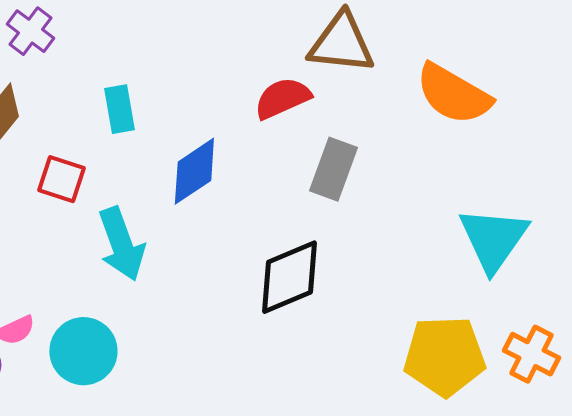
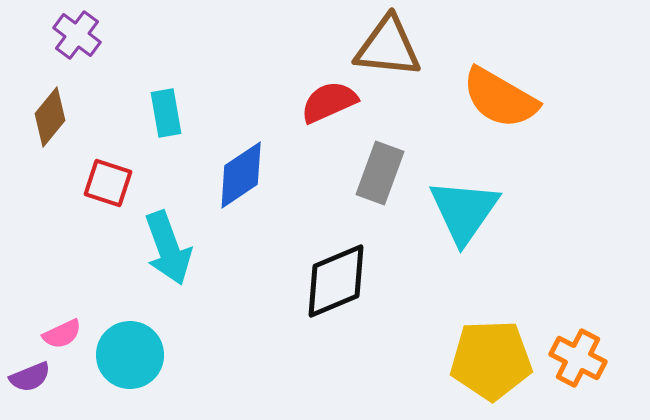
cyan triangle: (493, 239) -> (464, 211), moved

